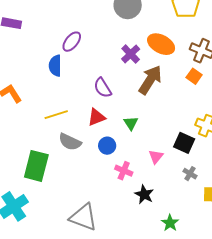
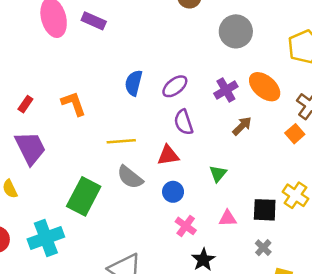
purple ellipse: (72, 42) -> (175, 86), moved
brown arrow: (150, 80) -> (242, 126), size x0.6
green triangle: (131, 123) -> (218, 174), moved
black square: (184, 143) -> (265, 210), turned -35
pink triangle: (156, 157) -> (228, 218), turned 35

